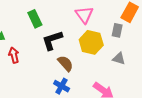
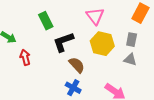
gray rectangle: (117, 30) -> (132, 40), moved

